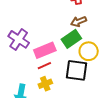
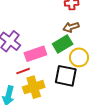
red line: (44, 66) -> (23, 71), moved
yellow cross: (45, 84) -> (34, 87), size x1.5

